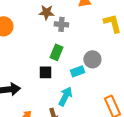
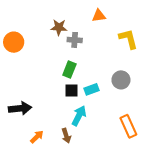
gray circle: (92, 59) -> (121, 80), moved
black square: (45, 72) -> (72, 90), moved

